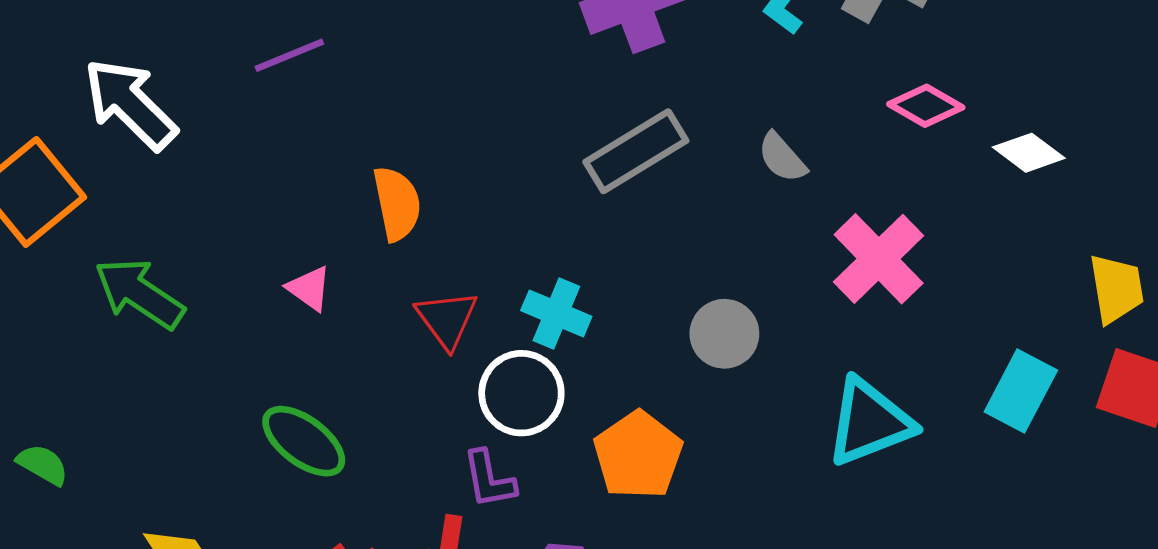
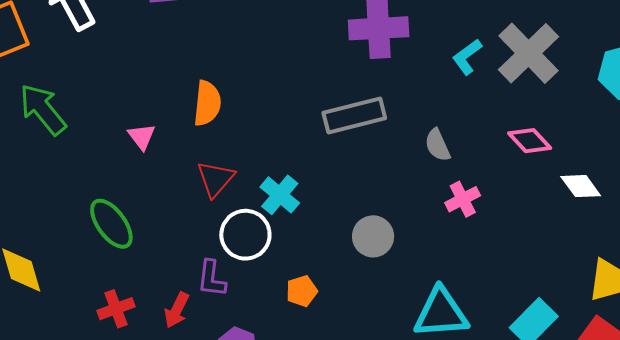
pink cross: (879, 259) -> (463, 199), moved, size x0.6
orange pentagon: (638, 455) -> (302, 291), size x0.6

